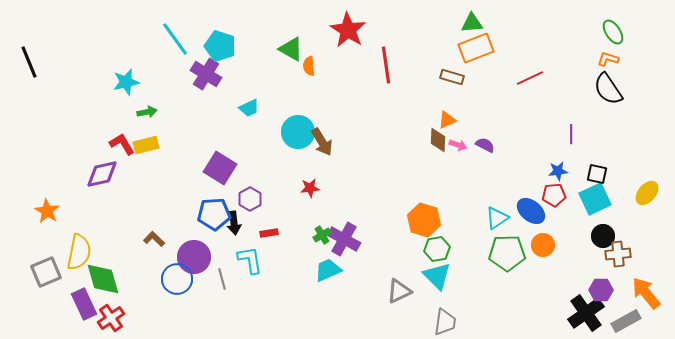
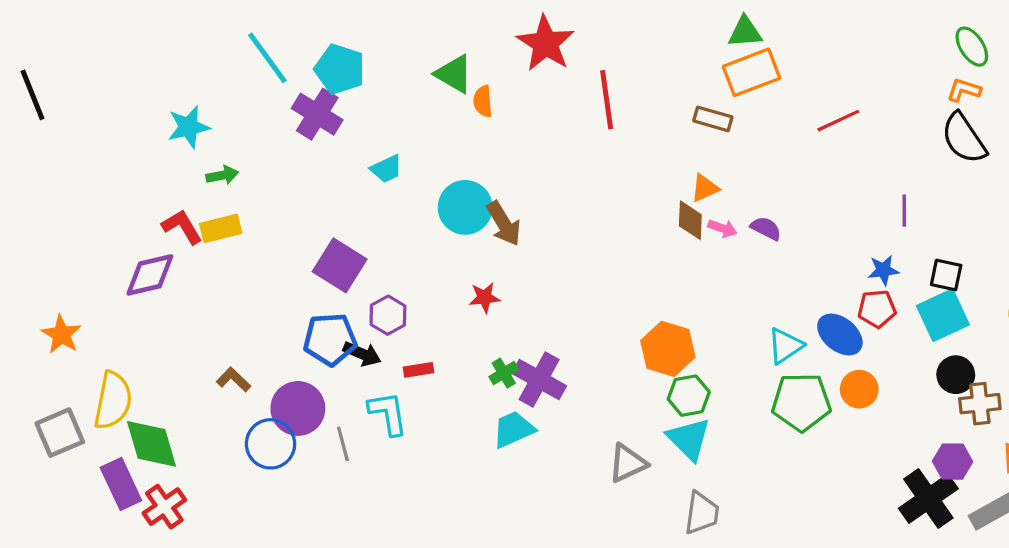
black arrow: (234, 223) -> (362, 354), turned -60

